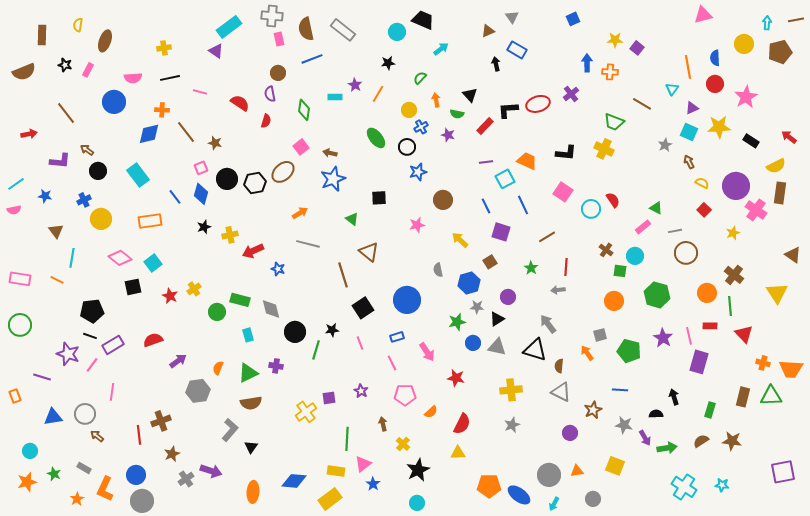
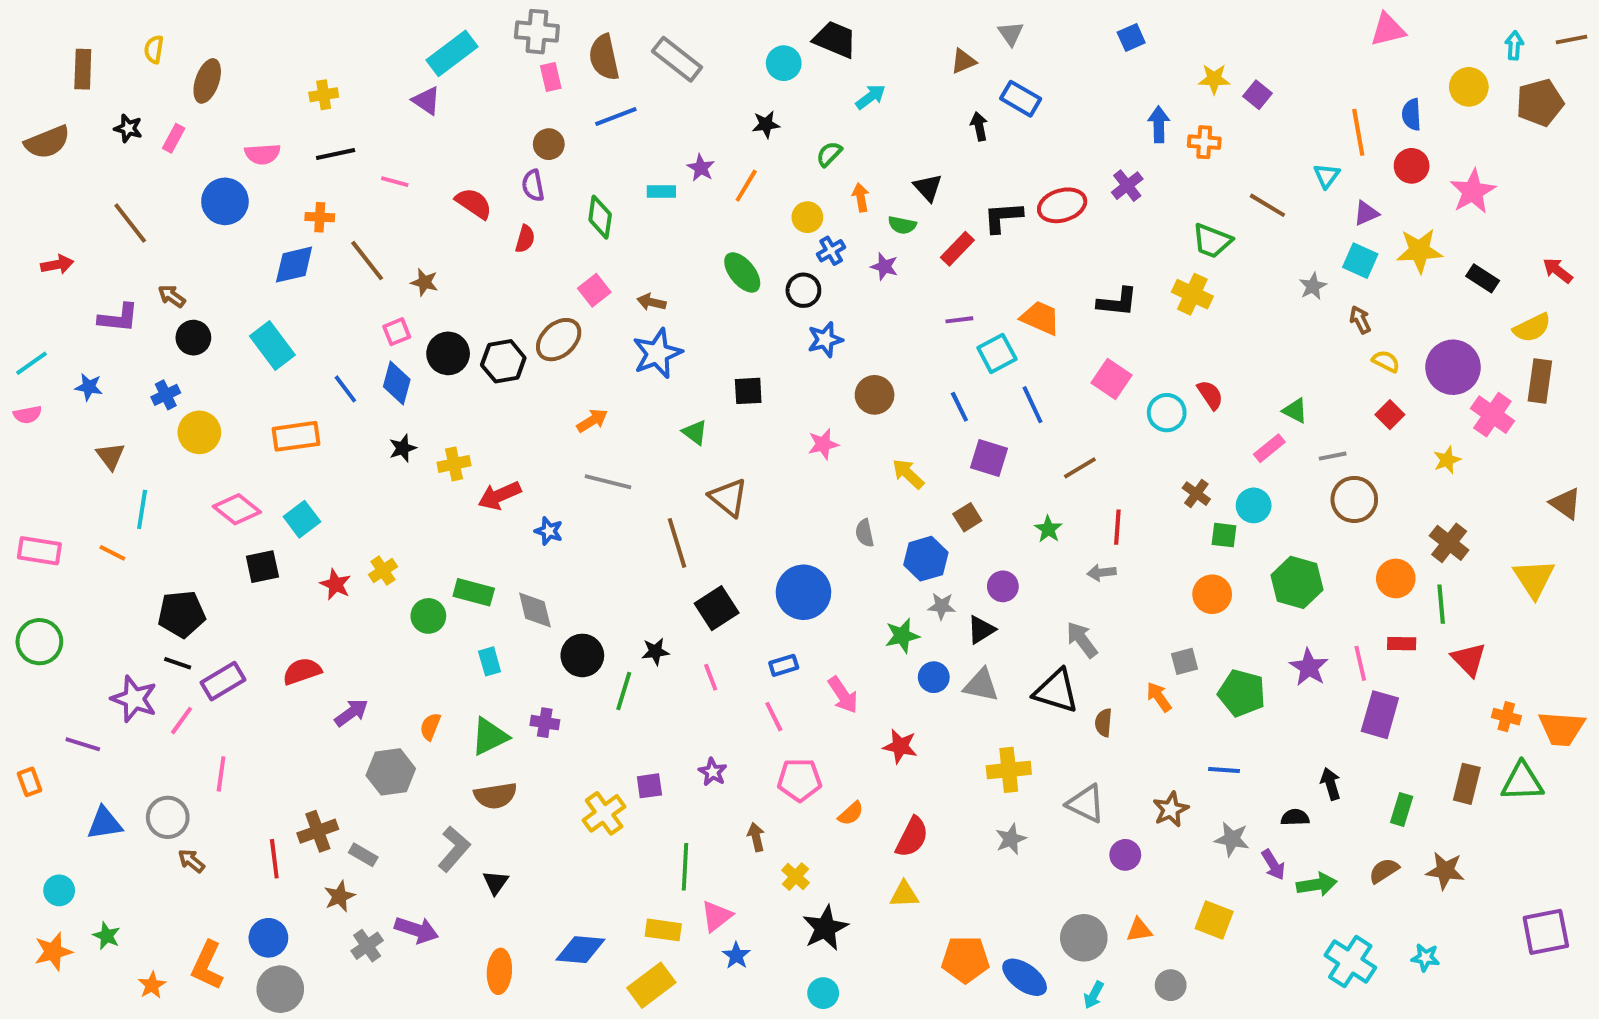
gray triangle: (561, 392) -> (1086, 804), moved
gray rectangle: (84, 468) -> (363, 855), moved

